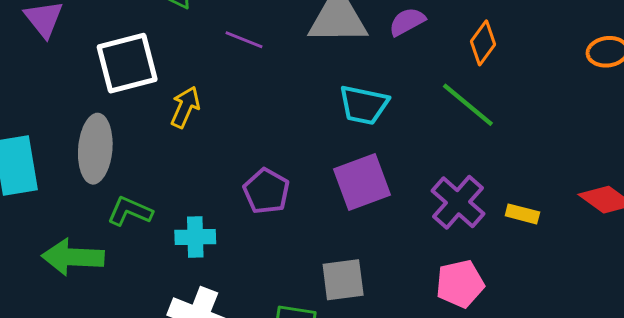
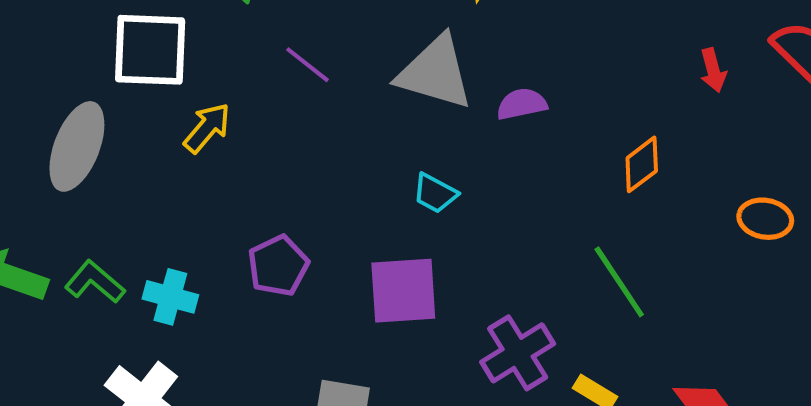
orange diamond: (483, 43) -> (642, 164), moved
cyan trapezoid: (364, 105) -> (435, 193), size x0.7
green line: (468, 105) -> (619, 282), moved
green L-shape: (130, 211) -> (95, 282), moved

